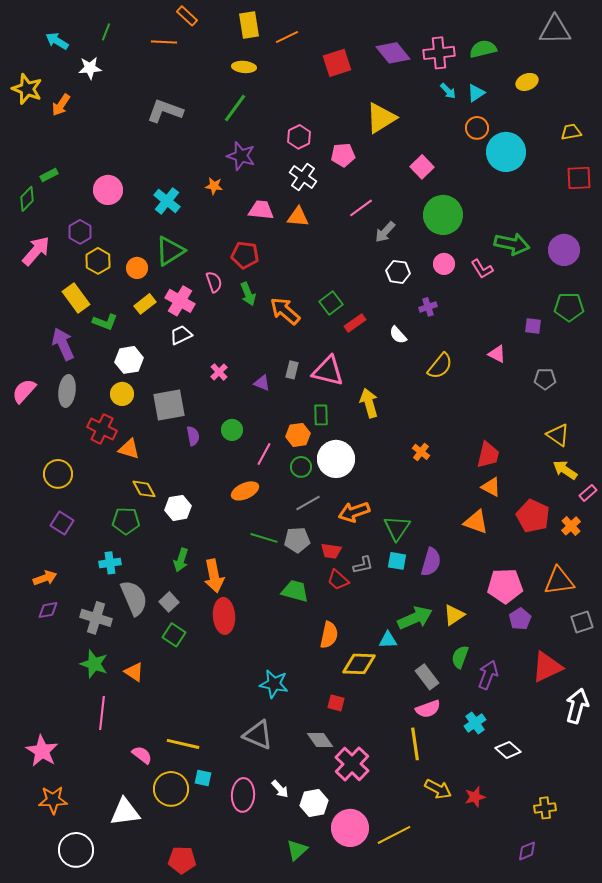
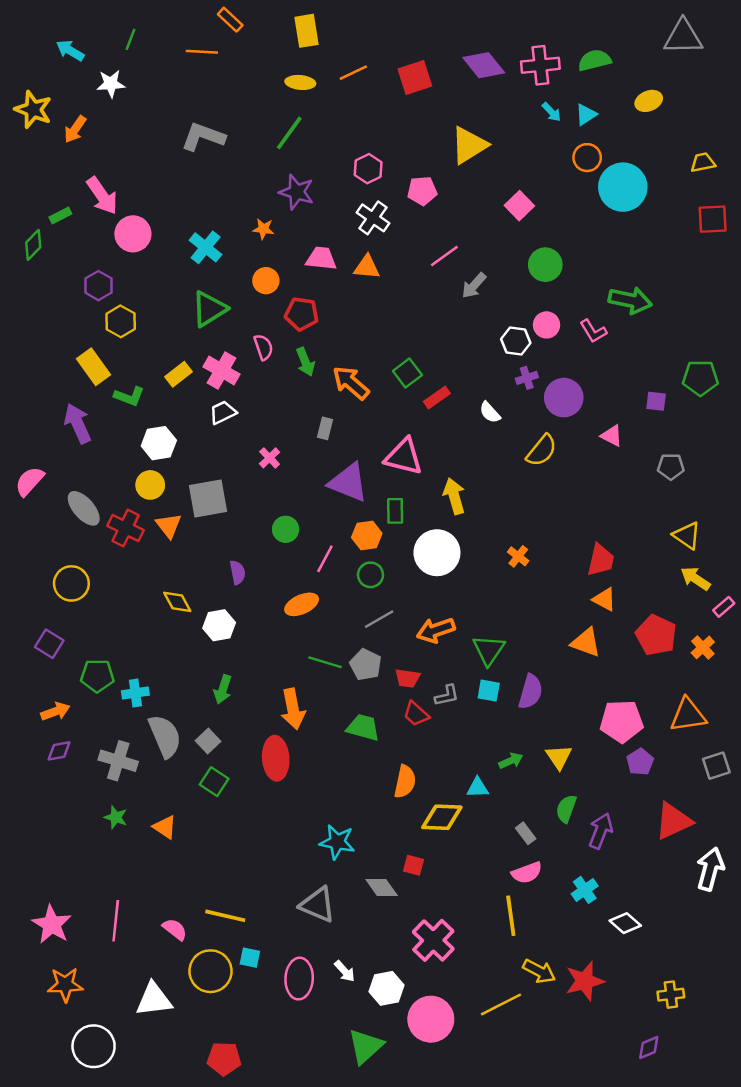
orange line: (287, 37) -> (353, 73), moved
green circle: (443, 215) -> (545, 265), size x0.7
purple circle: (564, 250) -> (564, 398), moved
pink arrow: (36, 251) -> (102, 196), moved, turned 104
orange circle: (137, 268) -> (266, 281), moved
white hexagon: (398, 272) -> (516, 341), moved
gray rectangle: (292, 370) -> (325, 428), moved
purple triangle: (262, 383) -> (348, 483), moved, size x2.0
gray ellipse: (67, 391) -> (84, 508), moved, turned -48
purple semicircle: (193, 436) -> (238, 572), moved
orange triangle: (129, 449) -> (169, 526), moved, turned 35
white circle: (336, 459) -> (437, 553), moved
green pentagon: (126, 521) -> (97, 676), moved
purple square: (62, 523) -> (49, 644), moved
gray pentagon: (297, 540) -> (366, 665), turned 30
orange arrow: (214, 576) -> (293, 709), moved
yellow triangle: (454, 615) -> (559, 757), turned -30
green arrow: (415, 618) -> (511, 761), size x0.6
green star: (94, 664) -> (116, 817), size x0.7
gray rectangle: (427, 677) -> (526, 833), size x0.7
pink line: (102, 713) -> (116, 921), moved
gray diamond: (320, 740) -> (382, 887), moved
red star: (475, 797) -> (585, 981), size x1.5
yellow line: (394, 835) -> (501, 1004), moved
green triangle: (297, 850) -> (366, 1046), size x1.4

